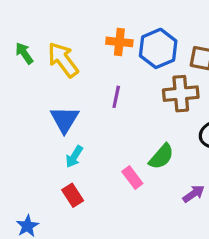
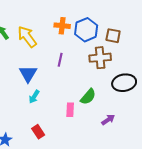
pink rectangle: (132, 178) -> (70, 110), turned 40
red rectangle: (73, 195) -> (38, 132), moved

